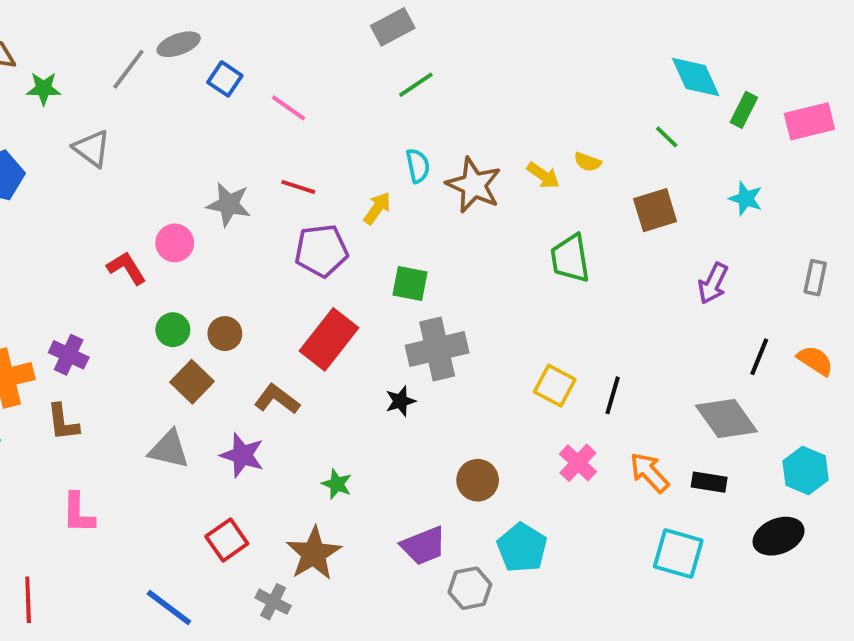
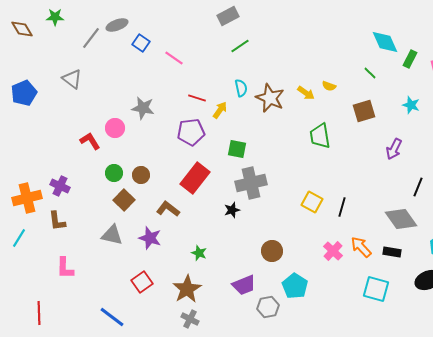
green star: (44, 89) -> (55, 17), moved
red line: (298, 187) -> (197, 98), moved
pink cross: (578, 463) -> (333, 251), moved
gray cross: (273, 602) -> (190, 319), moved

